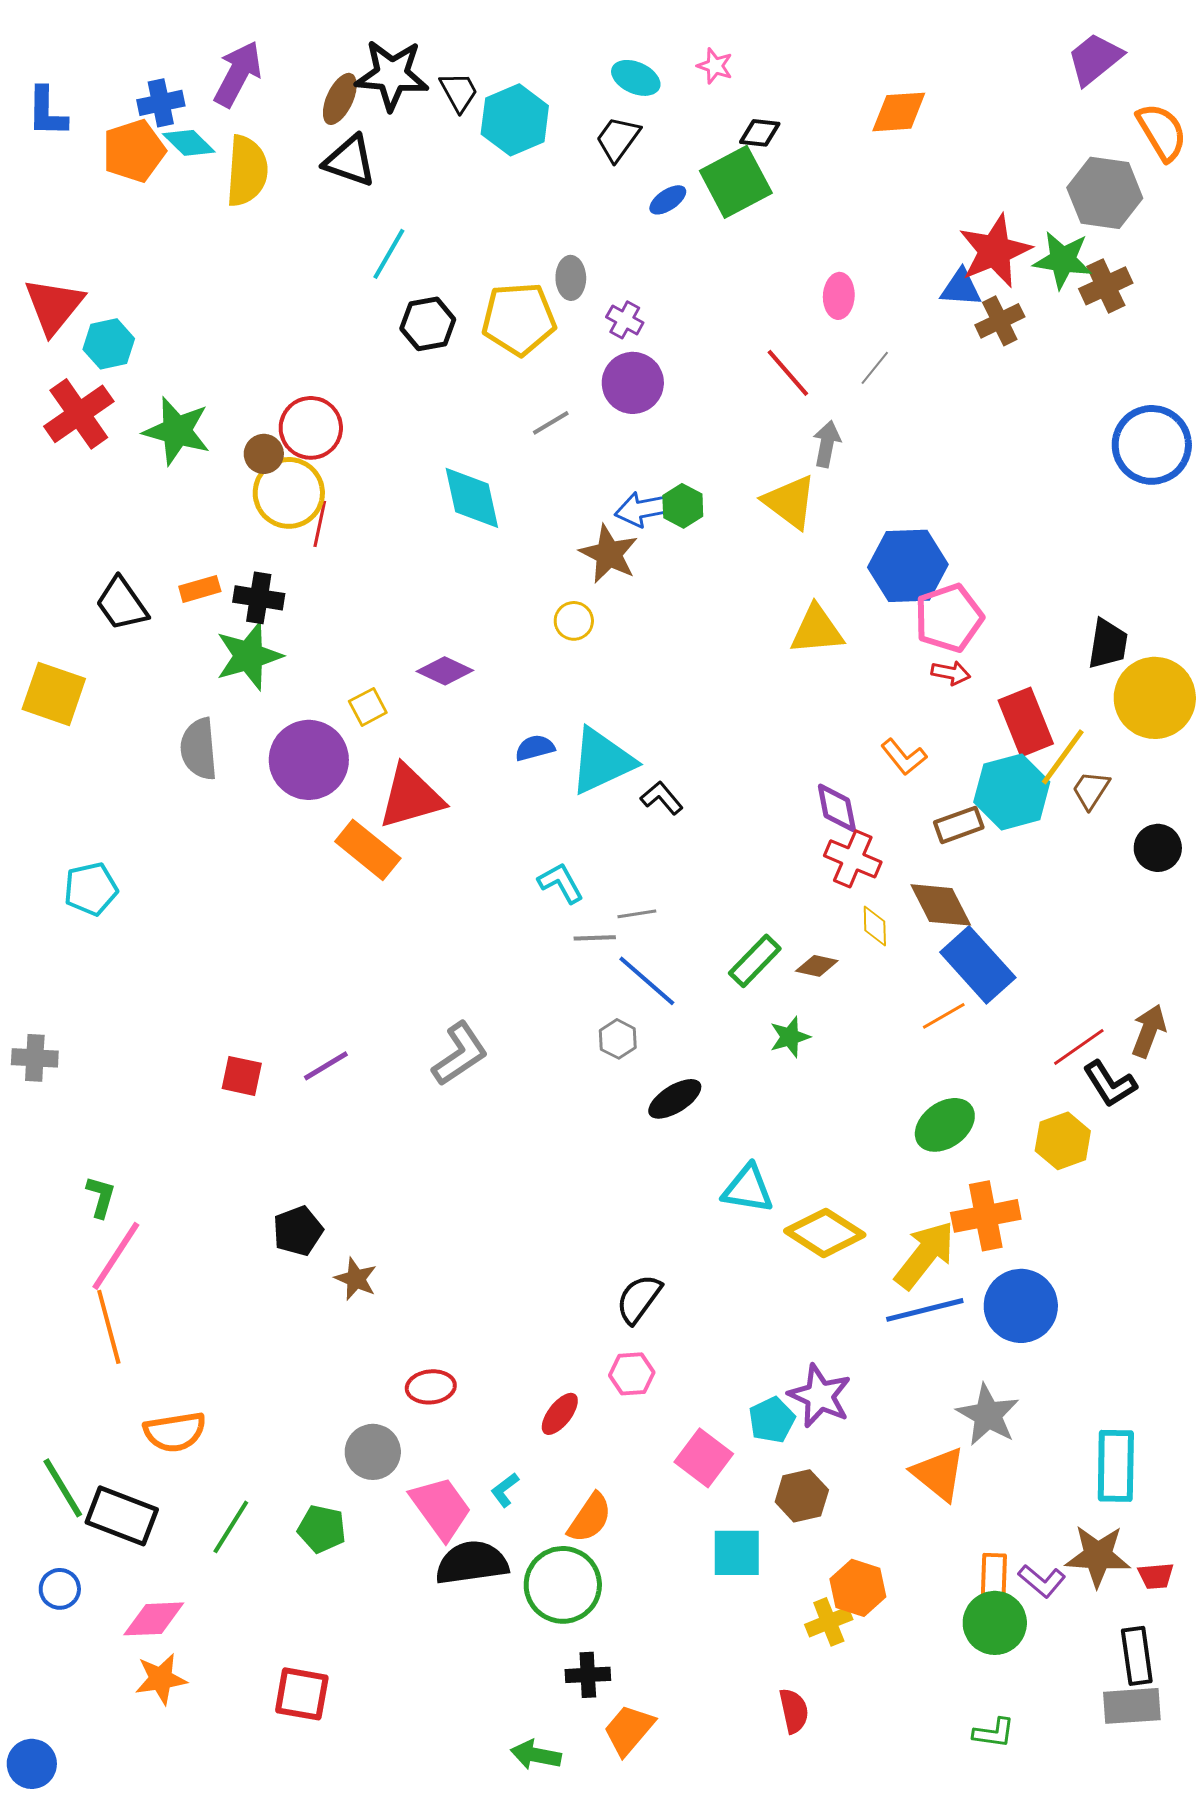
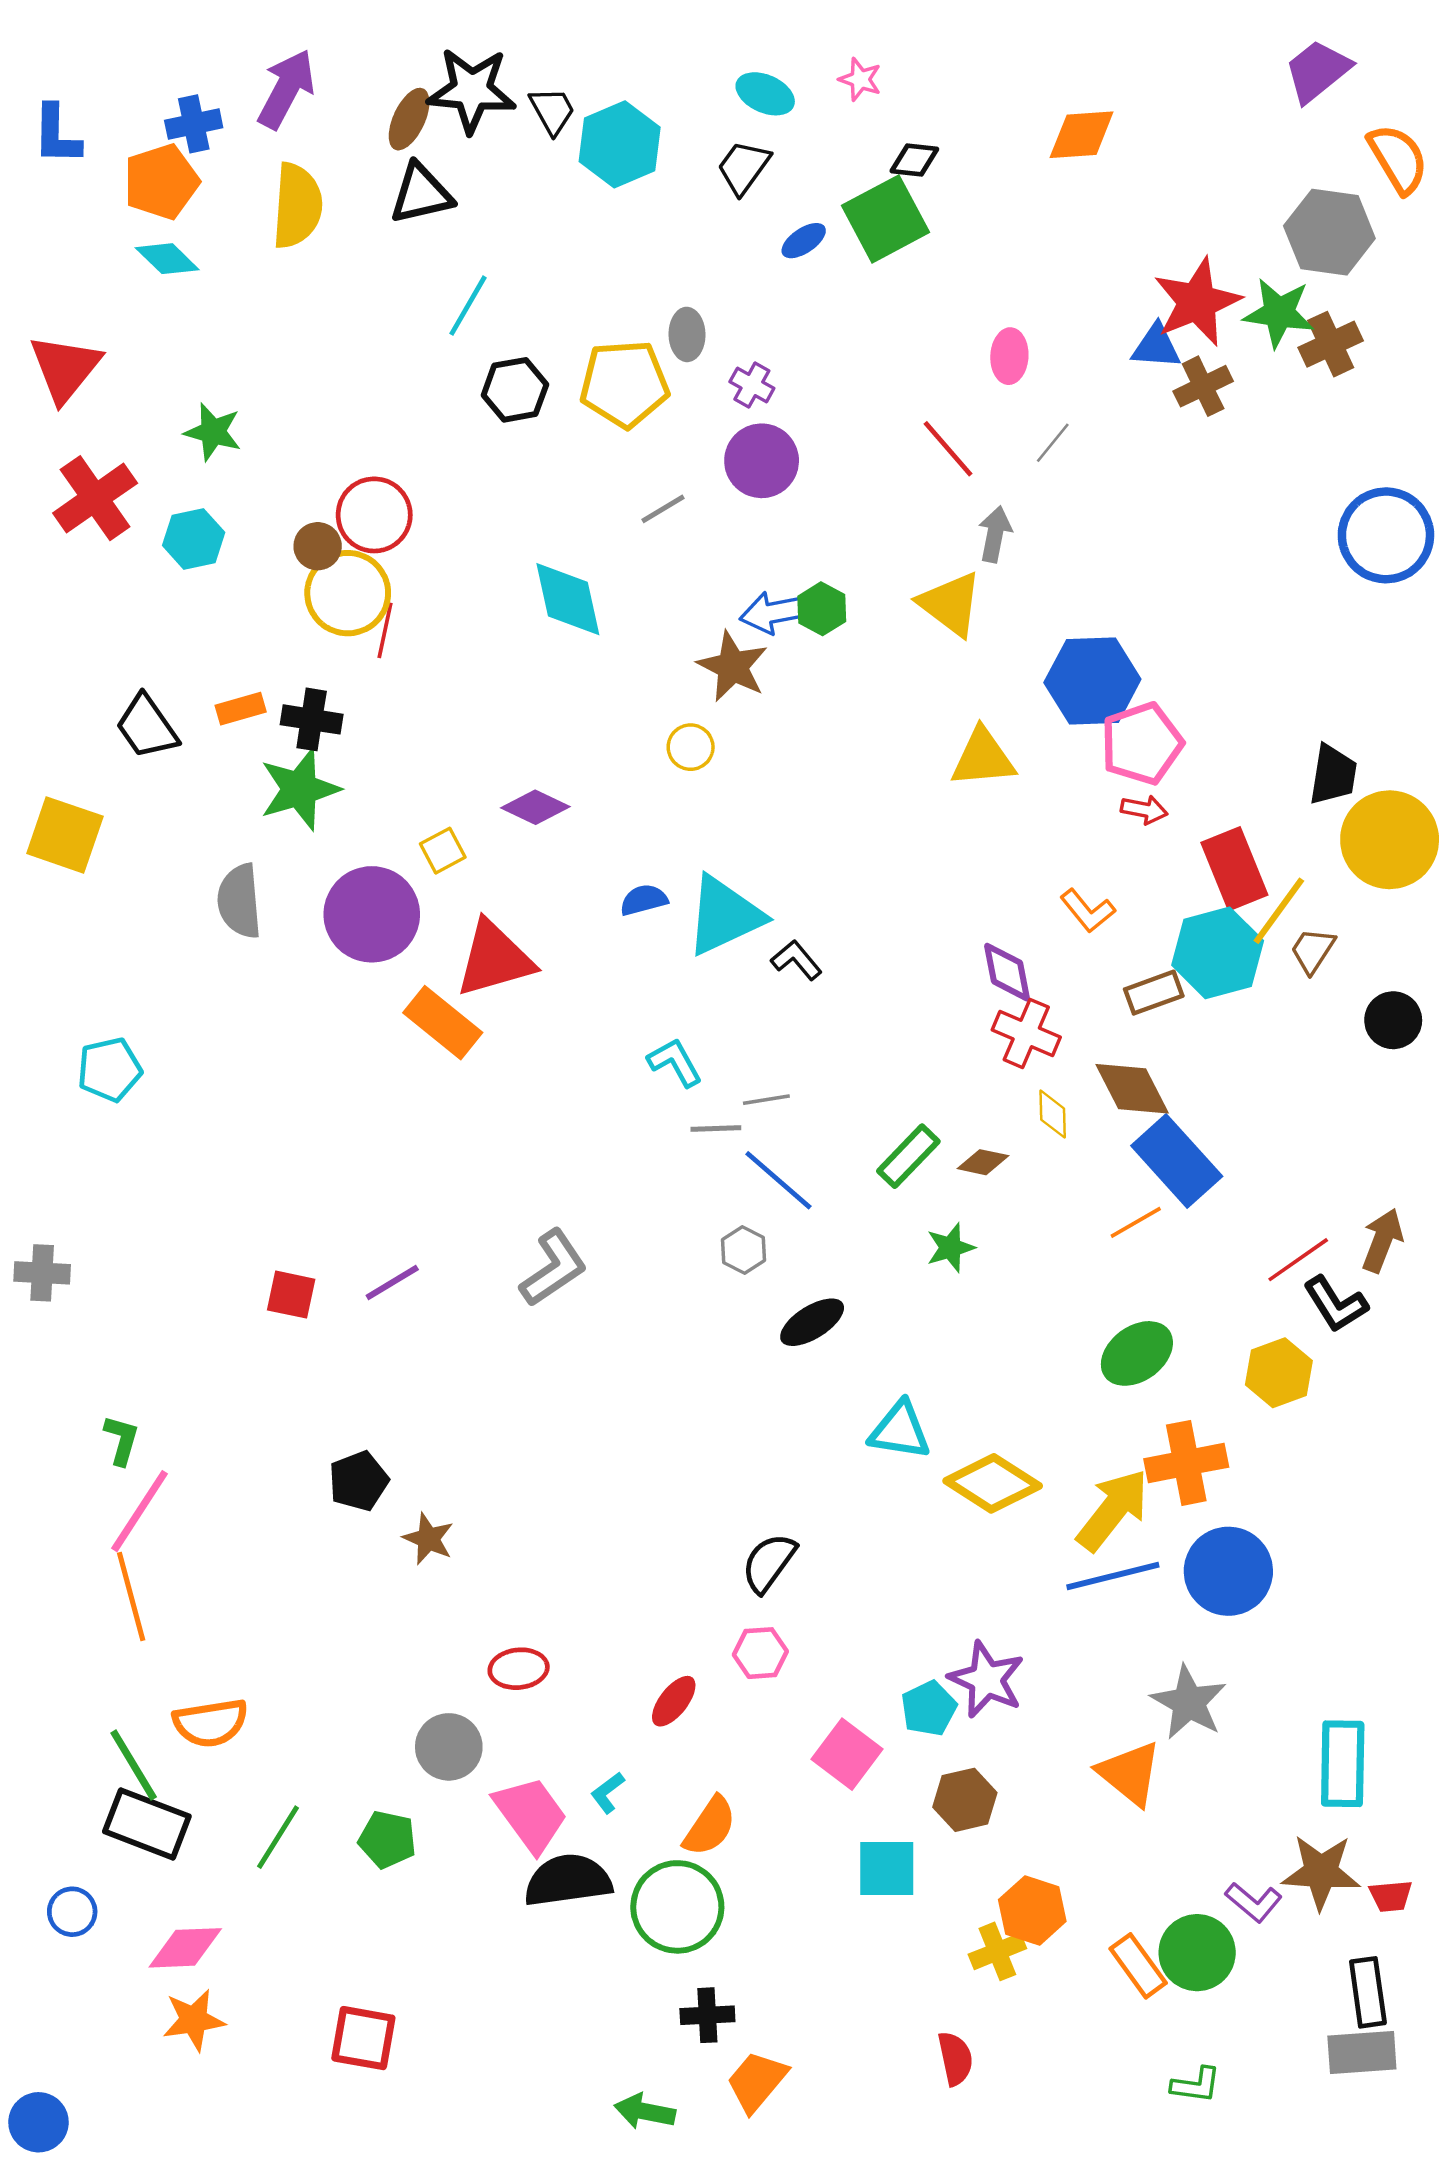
cyan diamond: (189, 143) -> (167, 259), moved
black triangle: (350, 161) -> (421, 194), turned -32
cyan hexagon: (109, 344) -> (194, 539), moved
green star: (177, 431) -> (213, 432), moved, size x0.7
green line: (63, 1488) -> (134, 1765), moved
orange rectangle: (994, 1580) -> (1138, 1966), moved, turned -38

